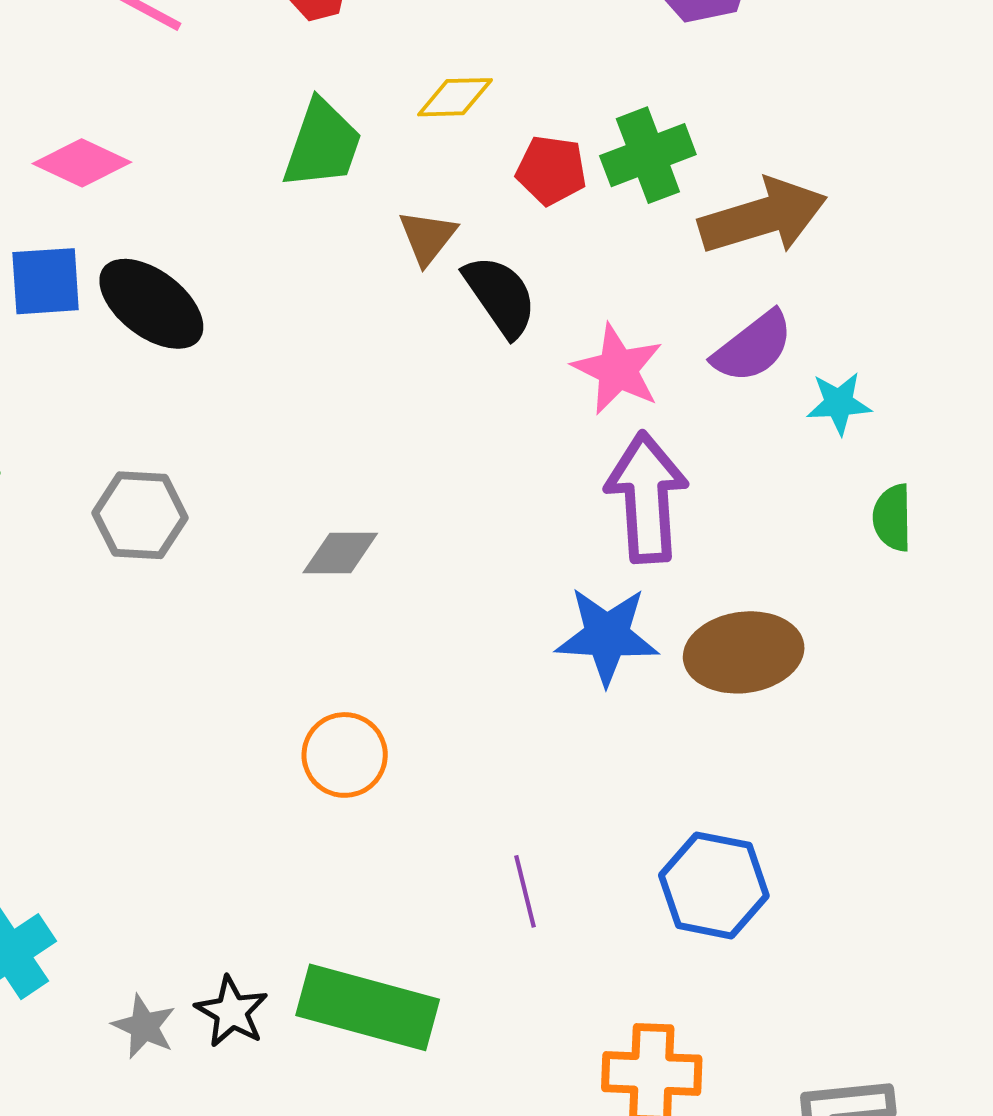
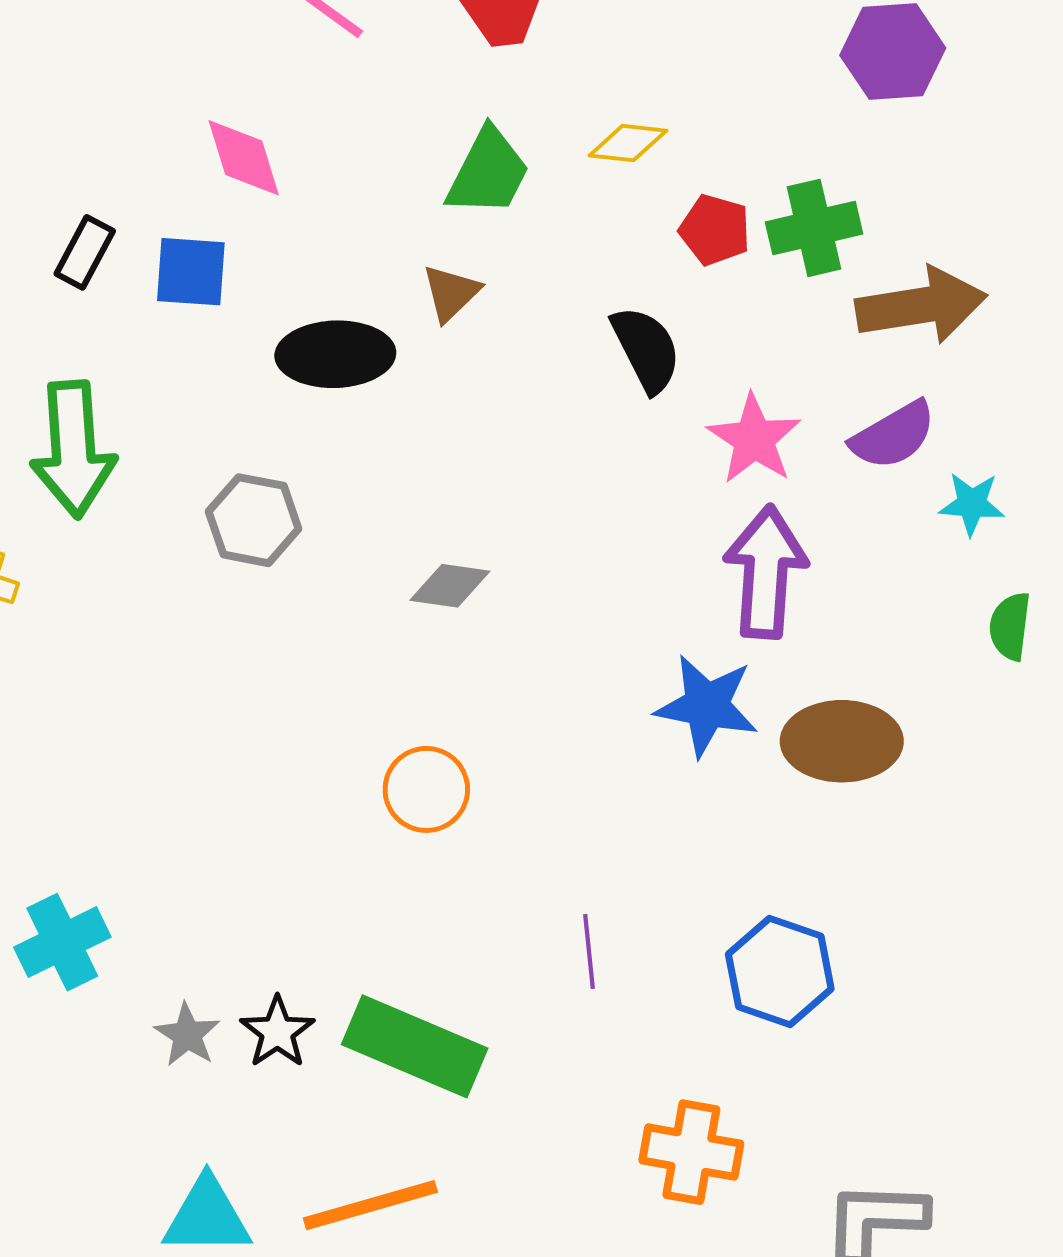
pink diamond: (82, 163) -> (244, 158), turned 40
brown triangle: (427, 237) -> (451, 293), moved
black ellipse: (151, 304) -> (335, 354), moved, turned -47

